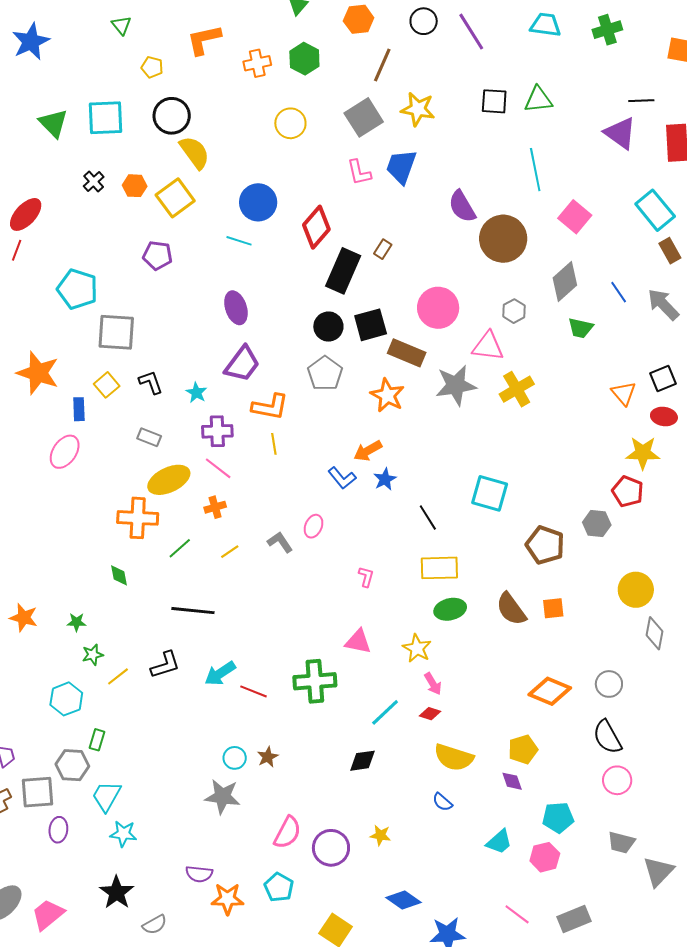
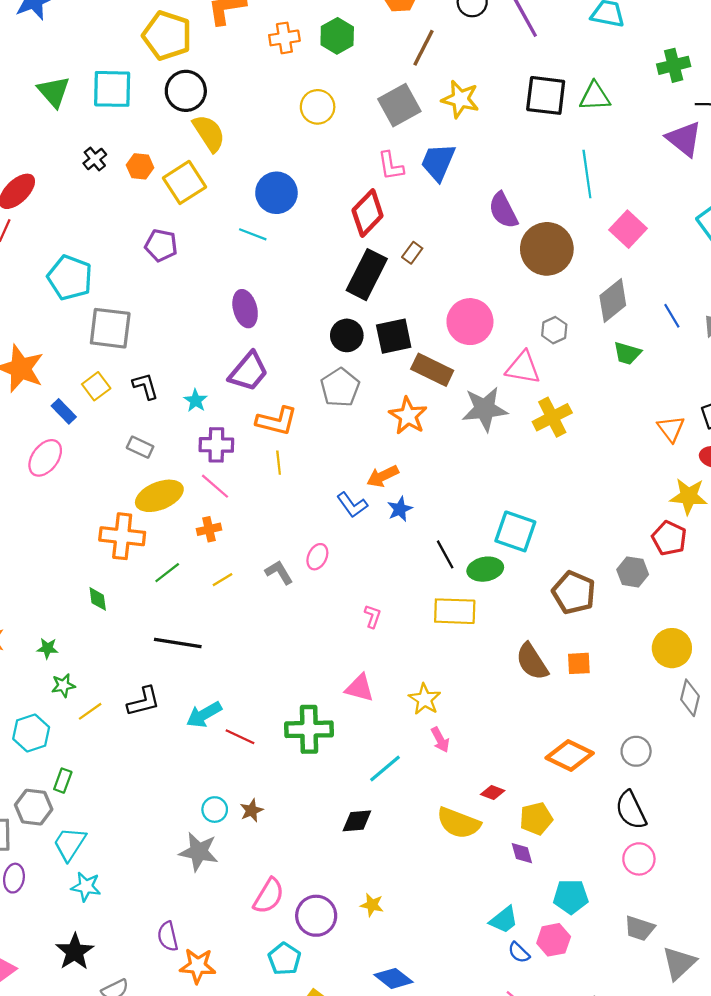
green cross: (607, 30) -> (674, 65), moved
yellow pentagon: (152, 67) -> (167, 36), size x2.0
black square: (494, 101) -> (546, 95), size x1.4
red diamond: (316, 227) -> (368, 213), moved
blue rectangle: (79, 409) -> (64, 411), turned -45
green ellipse: (450, 609) -> (485, 569), moved
red diamond: (430, 714) -> (493, 792), moved
blue semicircle: (442, 802) -> (519, 952), moved
purple semicircle: (199, 874) -> (168, 936), turned 68
cyan pentagon: (279, 887) -> (284, 959), moved

